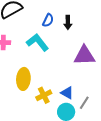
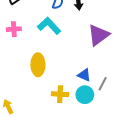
purple triangle: (84, 56) -> (98, 35), turned -30
yellow cross: (44, 95) -> (60, 94), moved, turned 35

